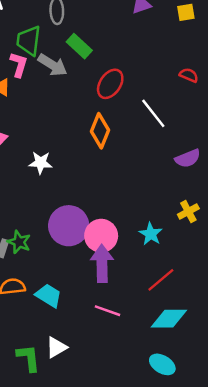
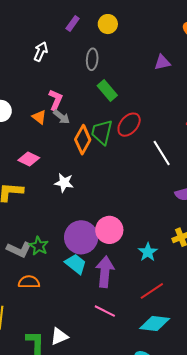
green trapezoid: (29, 41) -> (102, 132), moved
gray arrow: (53, 65) -> (61, 117), moved, size x0.7
orange diamond: (100, 131) -> (83, 140), moved
pink circle: (101, 236) -> (109, 230), moved
cyan trapezoid: (49, 295) -> (76, 264), moved

